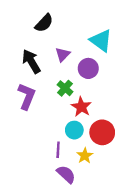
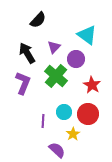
green cross: (65, 88) -> (56, 76), size x1.6
red star: (81, 107) -> (92, 85), moved
purple line: (58, 150) -> (43, 121), moved

